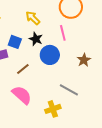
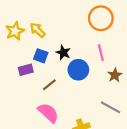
yellow arrow: (33, 18) -> (38, 30), moved
pink line: (63, 33) -> (101, 53), moved
gray line: (69, 90) -> (110, 107), moved

